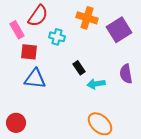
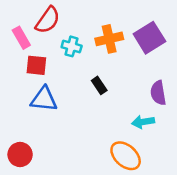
orange cross: (87, 18) -> (109, 39), moved, turned -30
cyan arrow: (96, 84) -> (143, 122), moved

